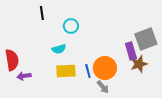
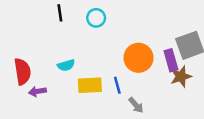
cyan circle: (71, 26) -> (96, 18), moved
cyan semicircle: (59, 49) -> (66, 65), moved
orange circle: (105, 68) -> (139, 58), moved

